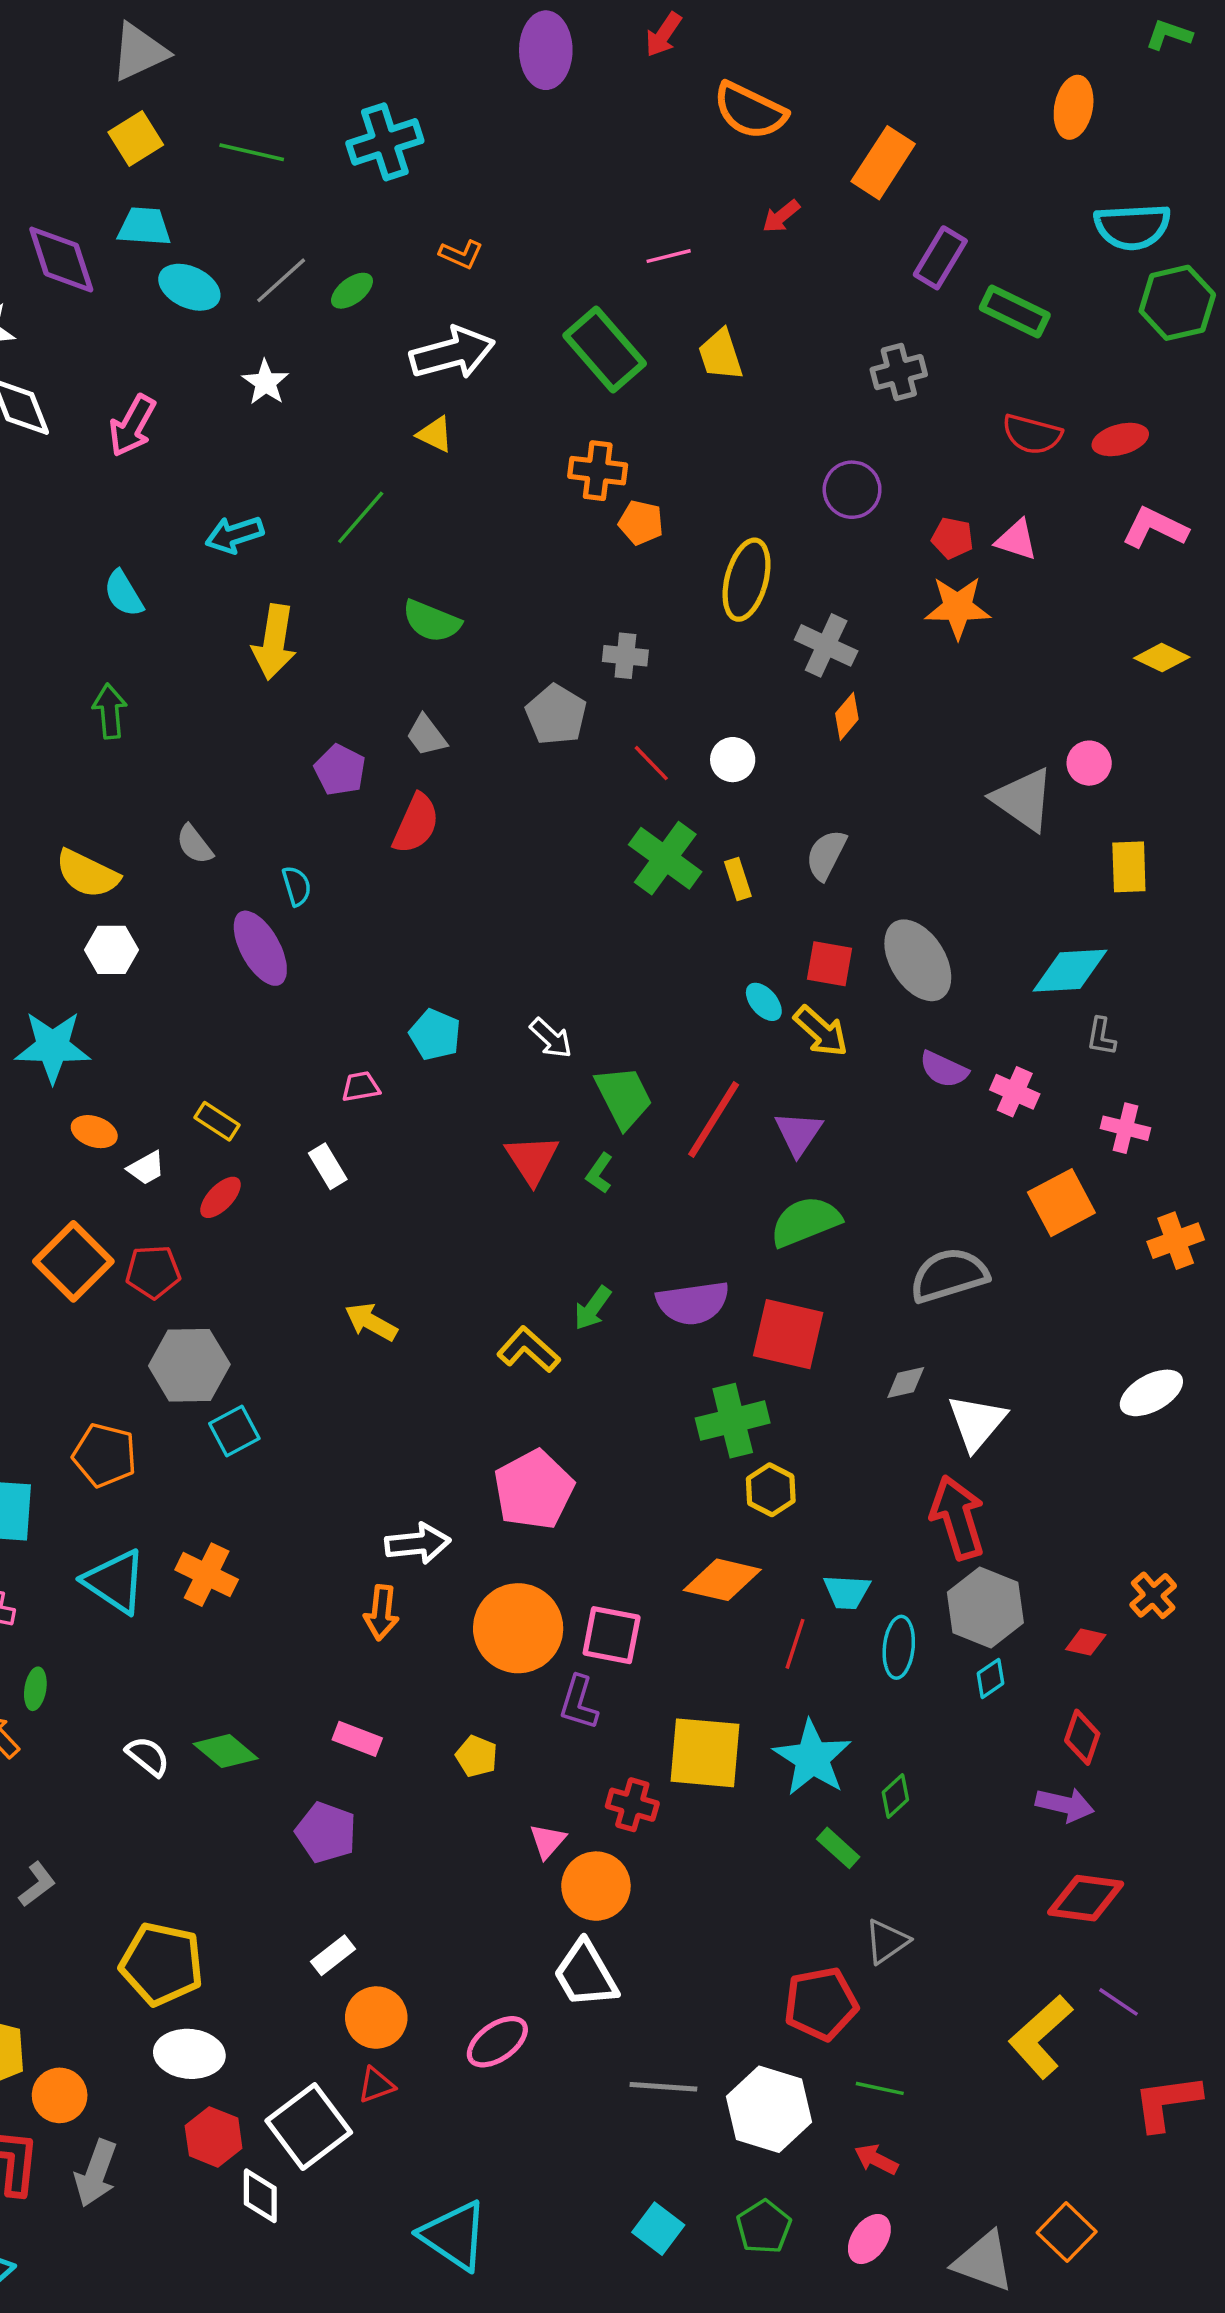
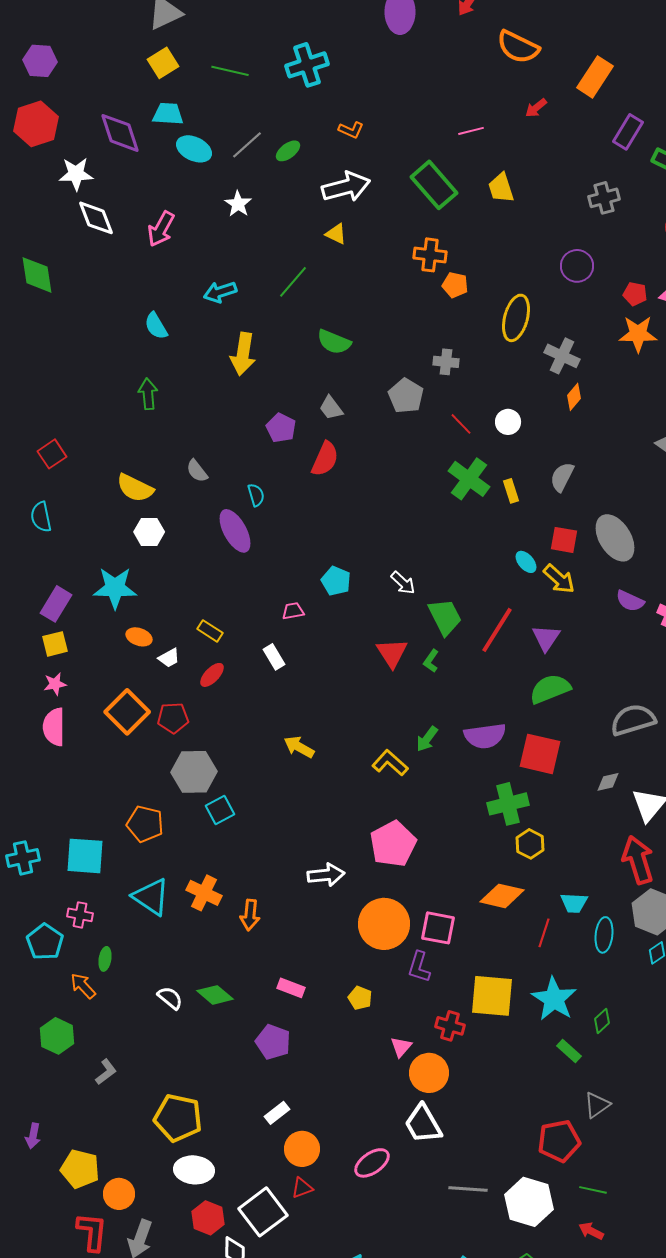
orange arrow: (381, 1613) -> (250, 915), moved

